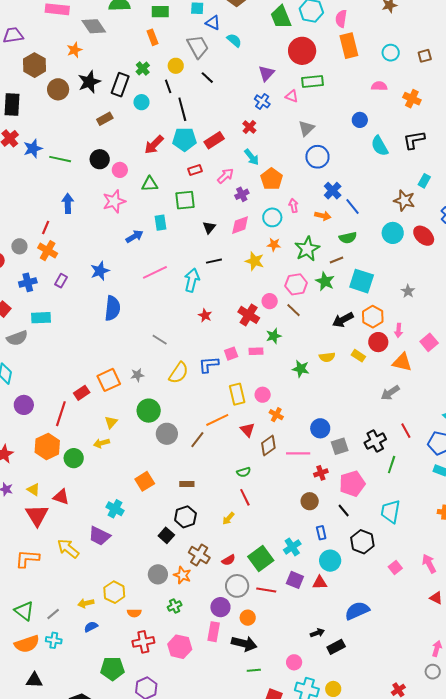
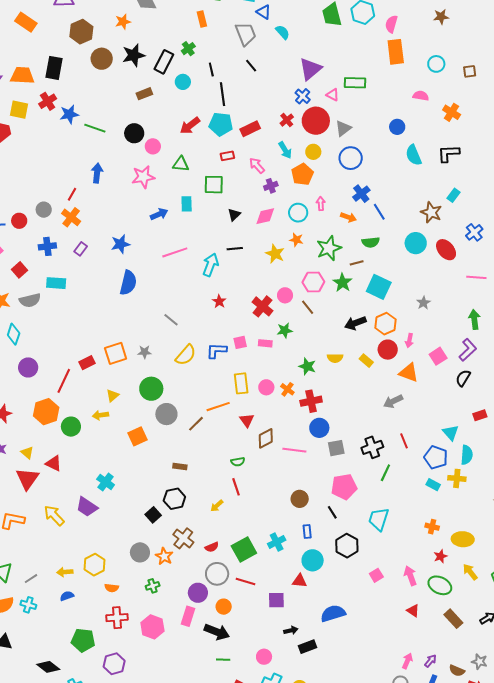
red circle: (302, 51) -> (316, 121), moved
yellow circle: (176, 66) -> (313, 152), moved
purple triangle: (266, 73) -> (310, 69), size x1.4
pink arrow: (225, 176) -> (257, 166), turned -96
orange cross: (276, 415) -> (287, 389), moved
red cross: (321, 473) -> (311, 401), moved, size x1.5
orange square: (145, 481) -> (137, 436), moved
purple square: (295, 580) -> (276, 600), moved, turned -30

